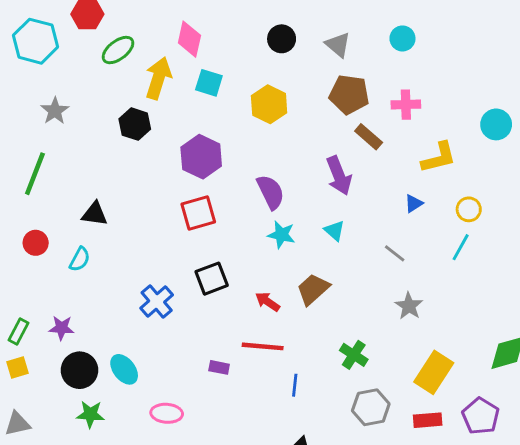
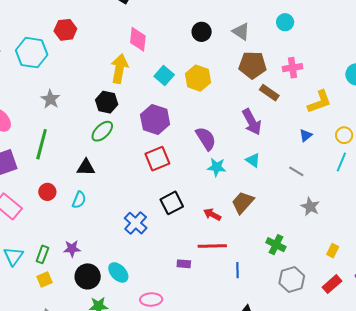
green ellipse: (118, 50) -> (102, 131), moved
cyan square: (209, 83) -> (164, 75), moved, turned 30
yellow rectangle: (434, 372) -> (333, 251), size x0.5
red rectangle: (428, 420) -> (332, 284), turned -30

